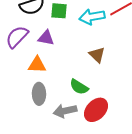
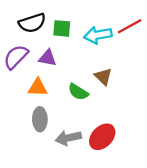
green semicircle: (79, 87) -> (78, 92), moved

